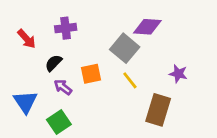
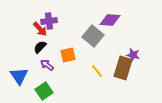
red arrow: (27, 39) -> (40, 29), moved
yellow line: (130, 80) -> (97, 71), moved
brown rectangle: (158, 110) -> (123, 68), moved

